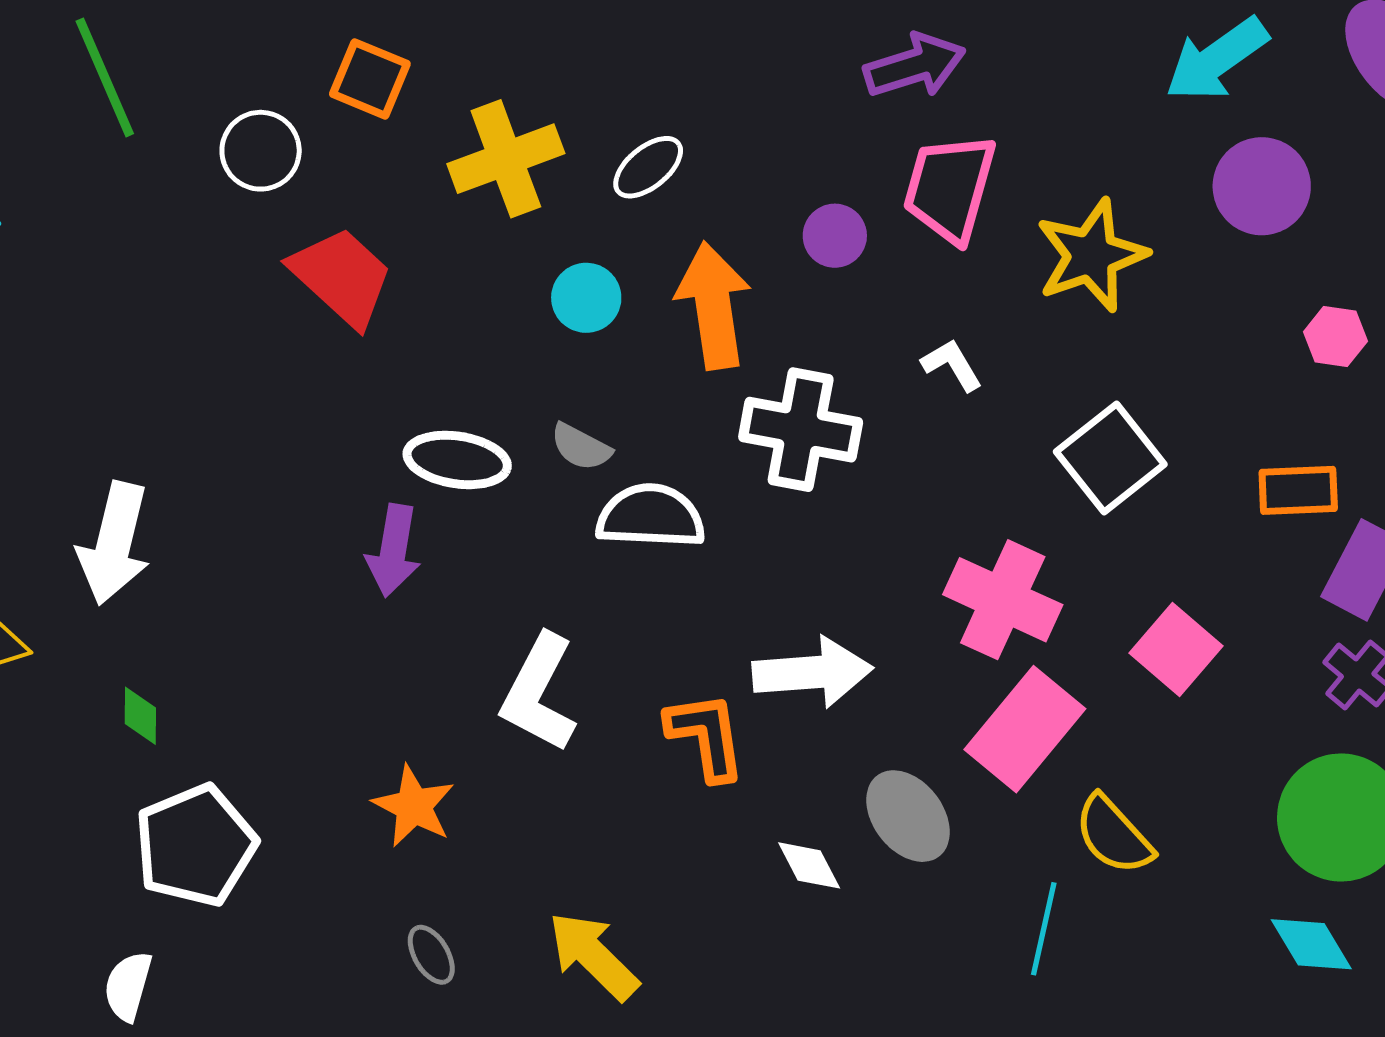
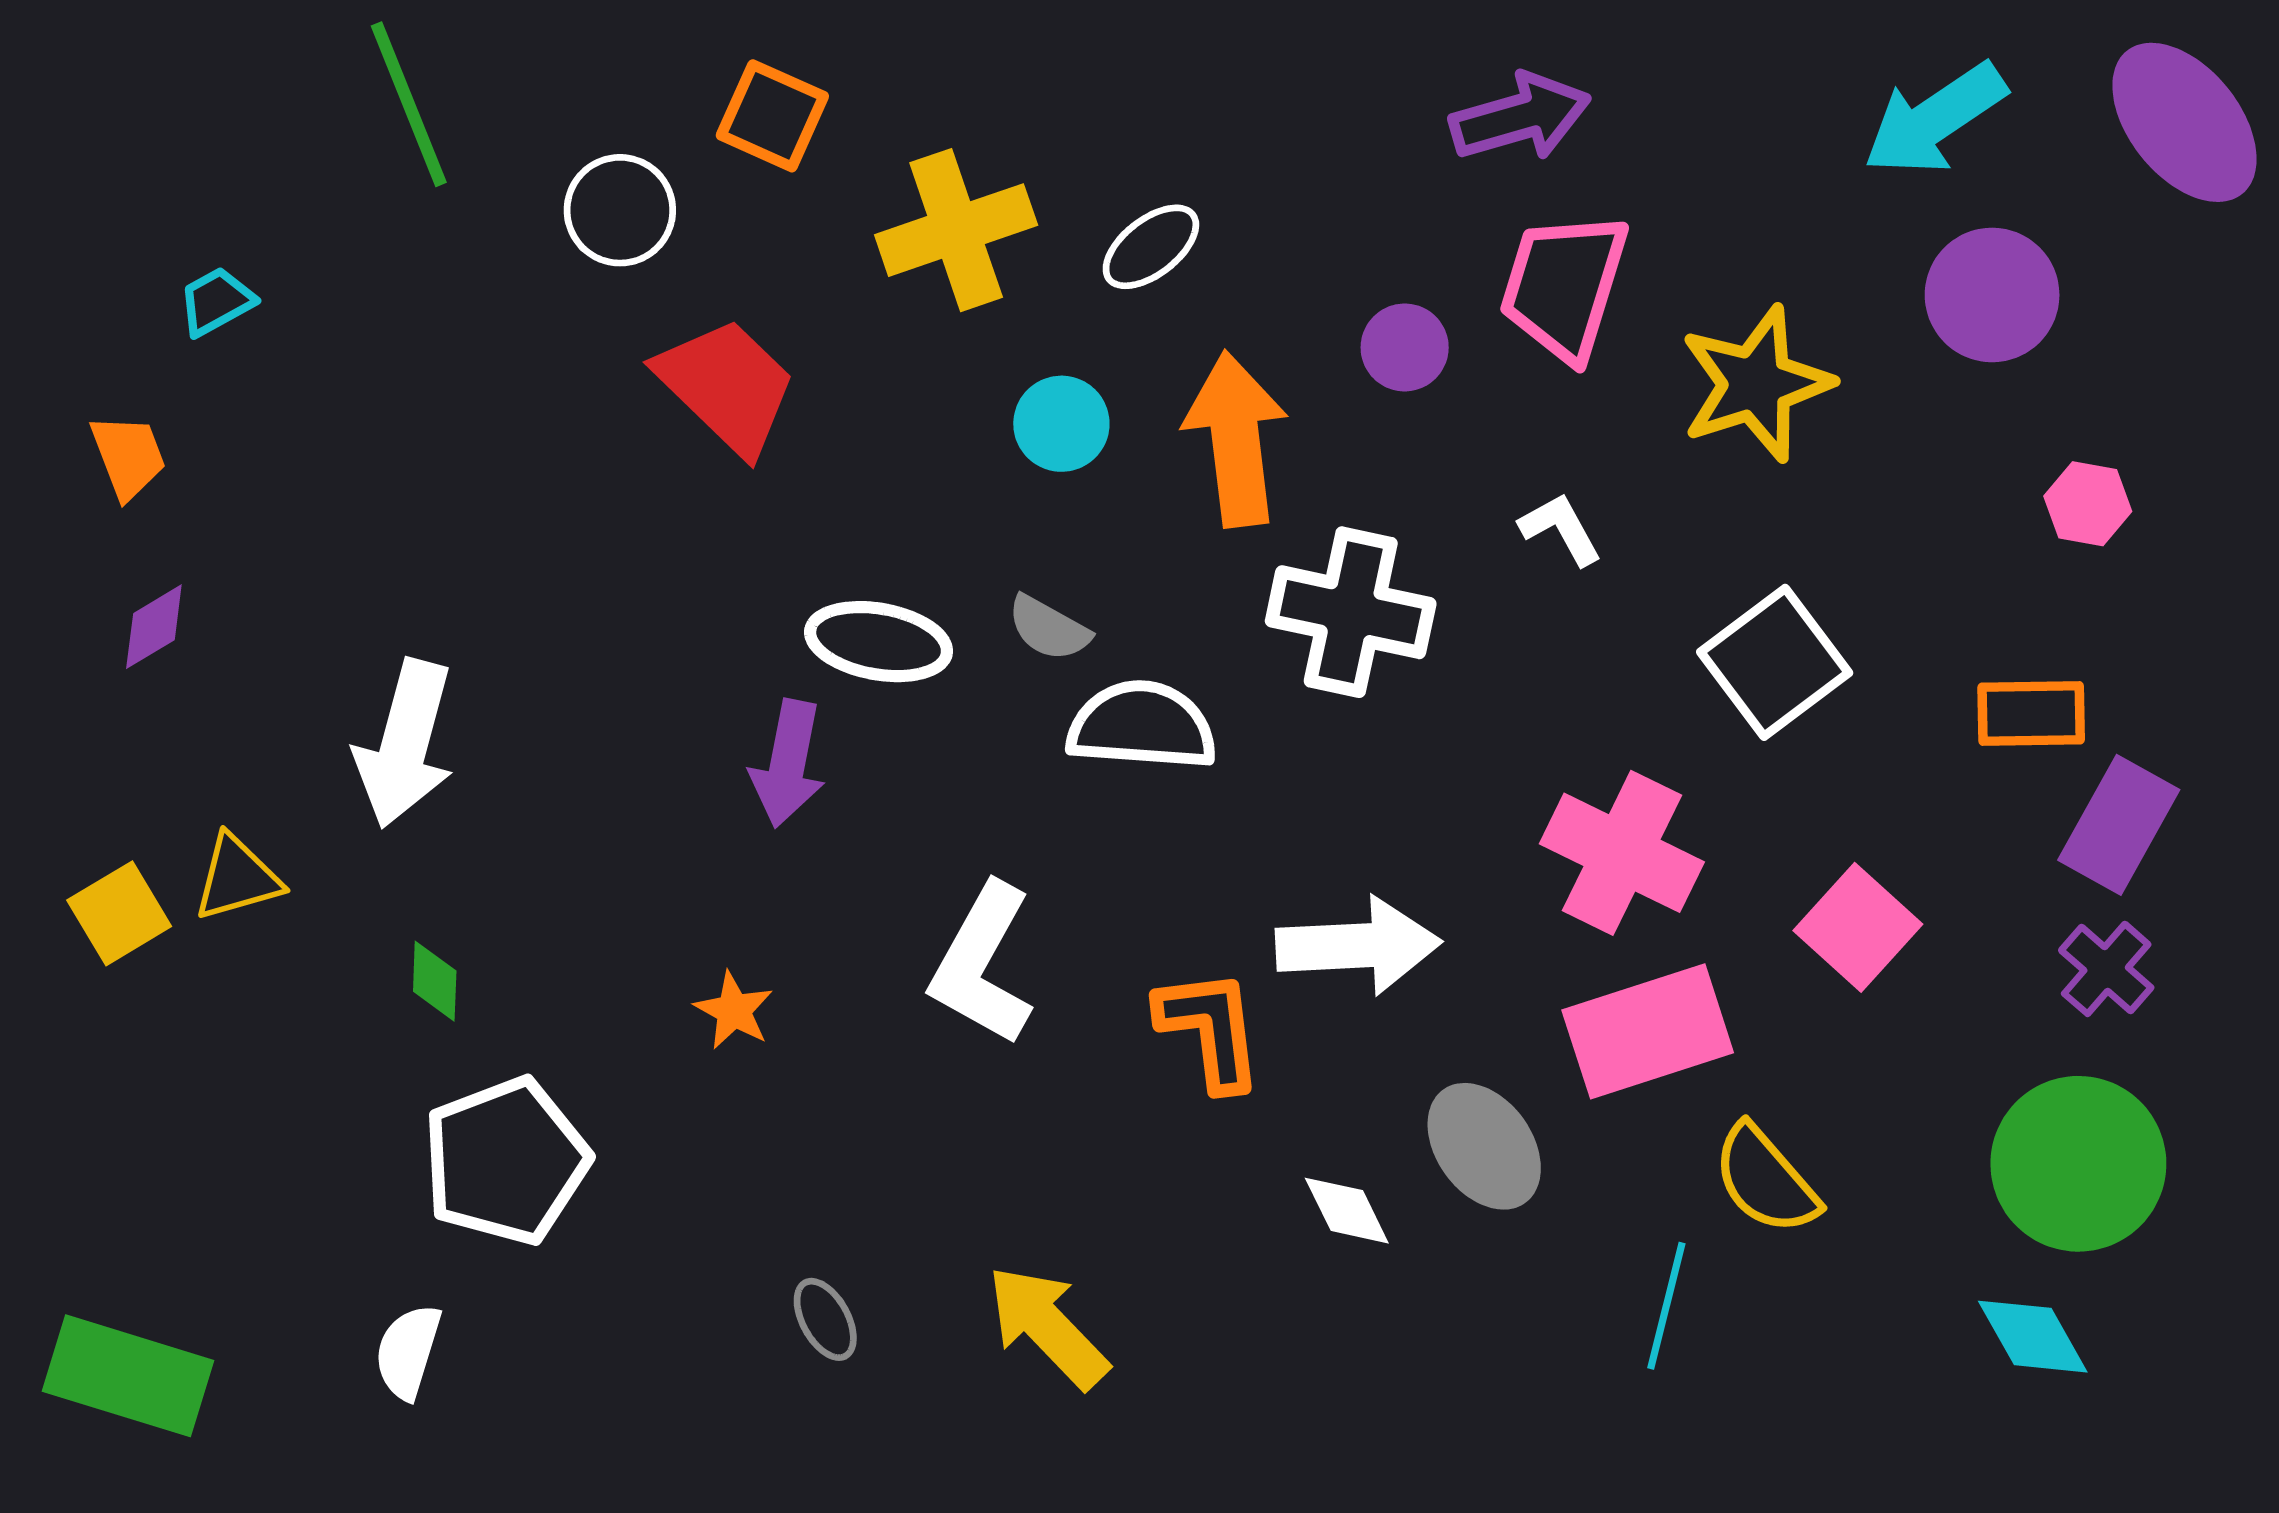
pink rectangle: (1025, 729) -> (1648, 1031), turned 31
orange star: (414, 806) -> (734, 1010), moved, size x0.7

